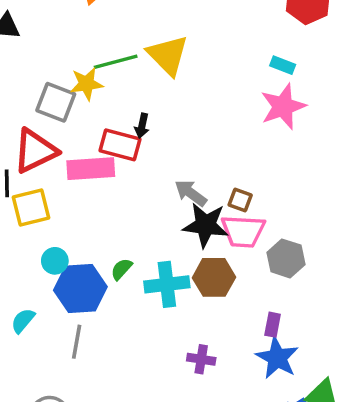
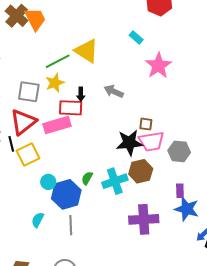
cyan rectangle: (283, 65) -> (136, 38), moved, turned 32
yellow star: (86, 84) -> (55, 83), moved
gray arrow: (191, 193) -> (114, 91), moved
purple cross: (201, 359) -> (144, 219), size x1.8

